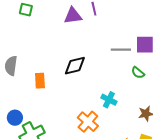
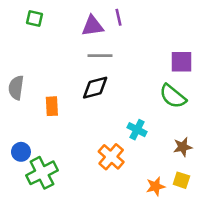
gray line: (121, 50) -> (100, 56), moved
green semicircle: (138, 73) -> (173, 96), size x1.6

